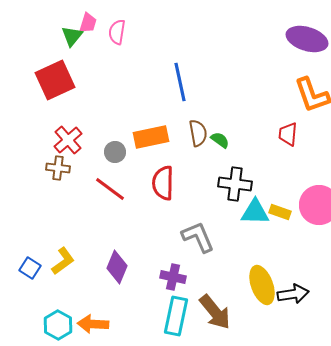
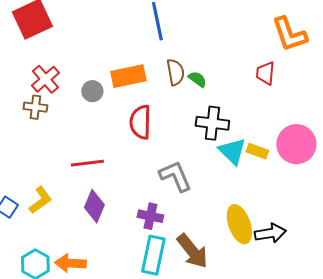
red line: (110, 189) -> (87, 163), moved, turned -44
cyan triangle: (255, 212) -> (232, 151), turned 44

